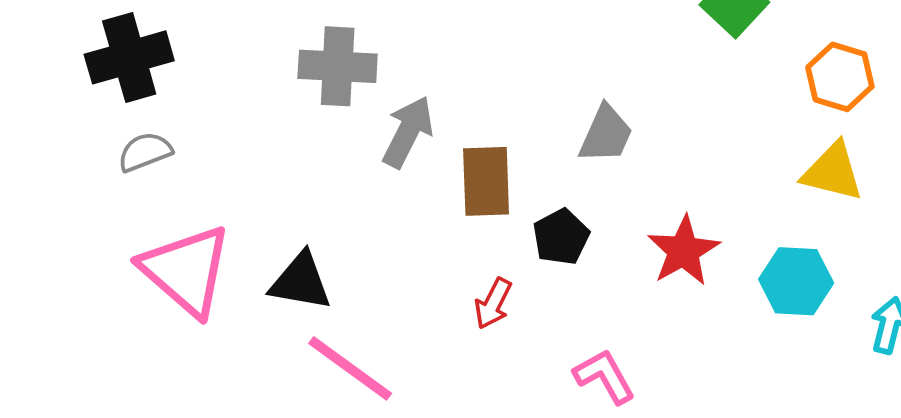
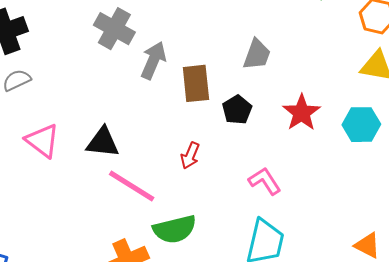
gray cross: (338, 66) -> (114, 29), turned 30
pink triangle: (186, 270) -> (42, 141), size x0.7
red arrow: (493, 303) -> (190, 155), moved

